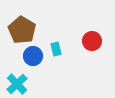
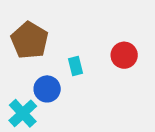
blue circle: (33, 56) -> (47, 89), moved

